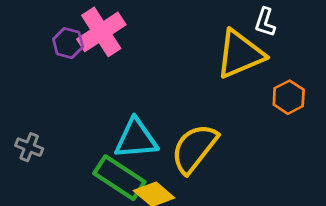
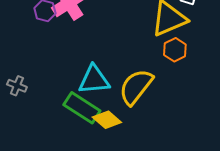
orange hexagon: (289, 97) -> (175, 50), moved

